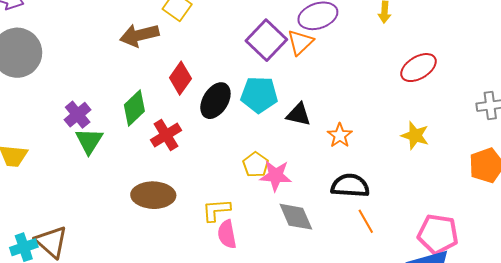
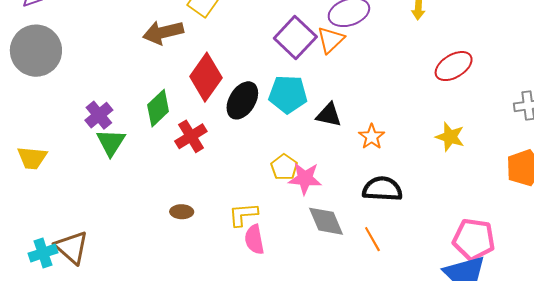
red diamond: (180, 78) -> (206, 77), size x1.4
brown ellipse: (153, 195) -> (182, 212), moved, size x0.5
orange line: (366, 221) -> (372, 239), moved

